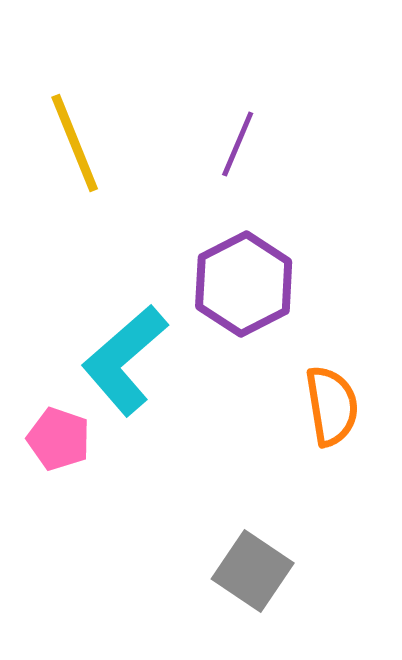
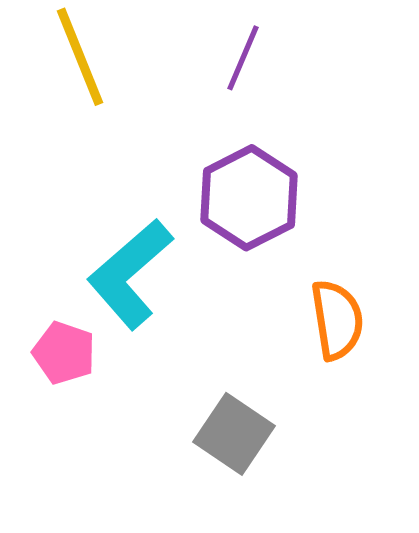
gray square: (253, 571) -> (234, 434), moved

